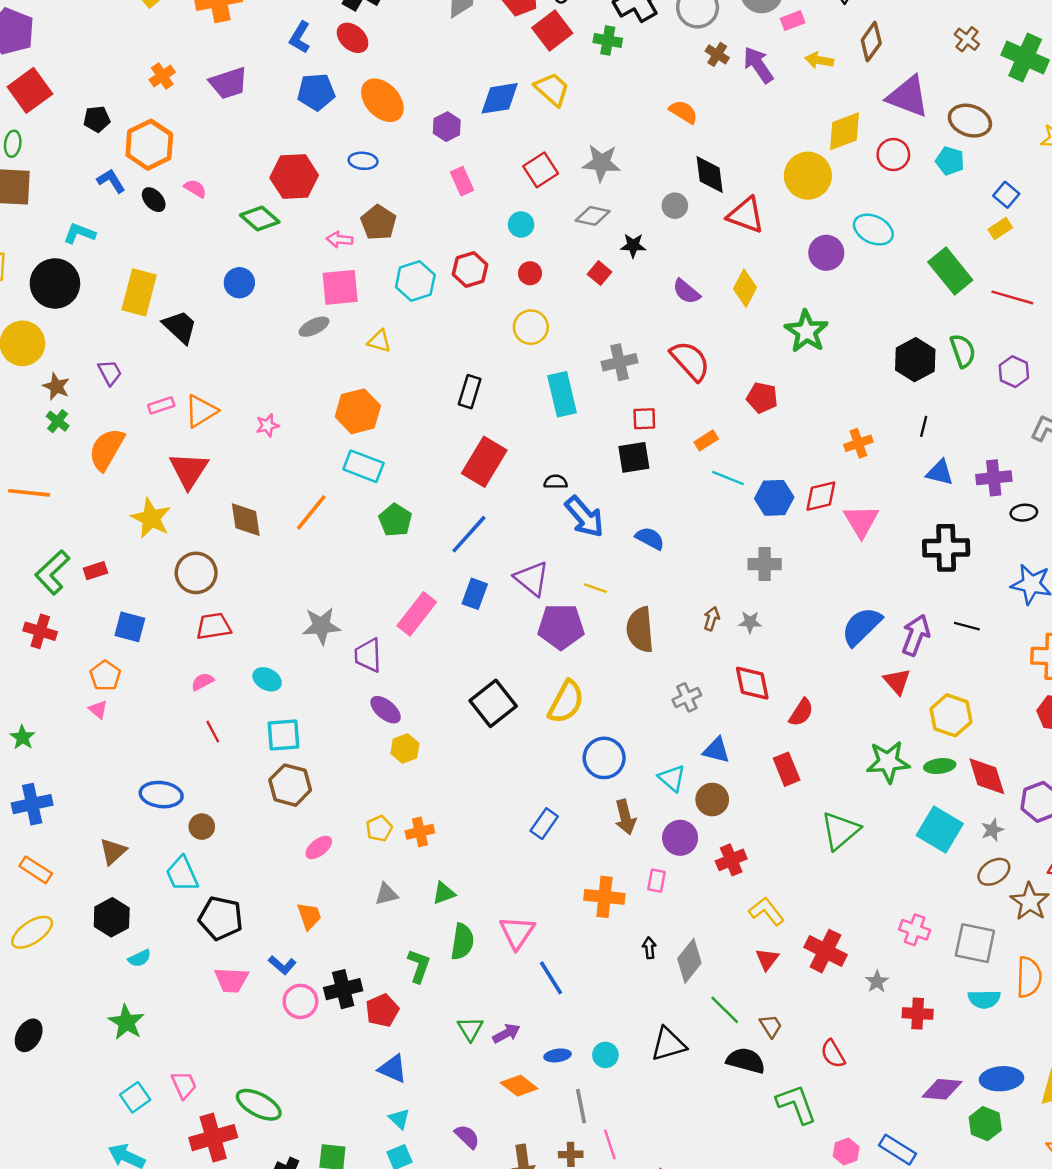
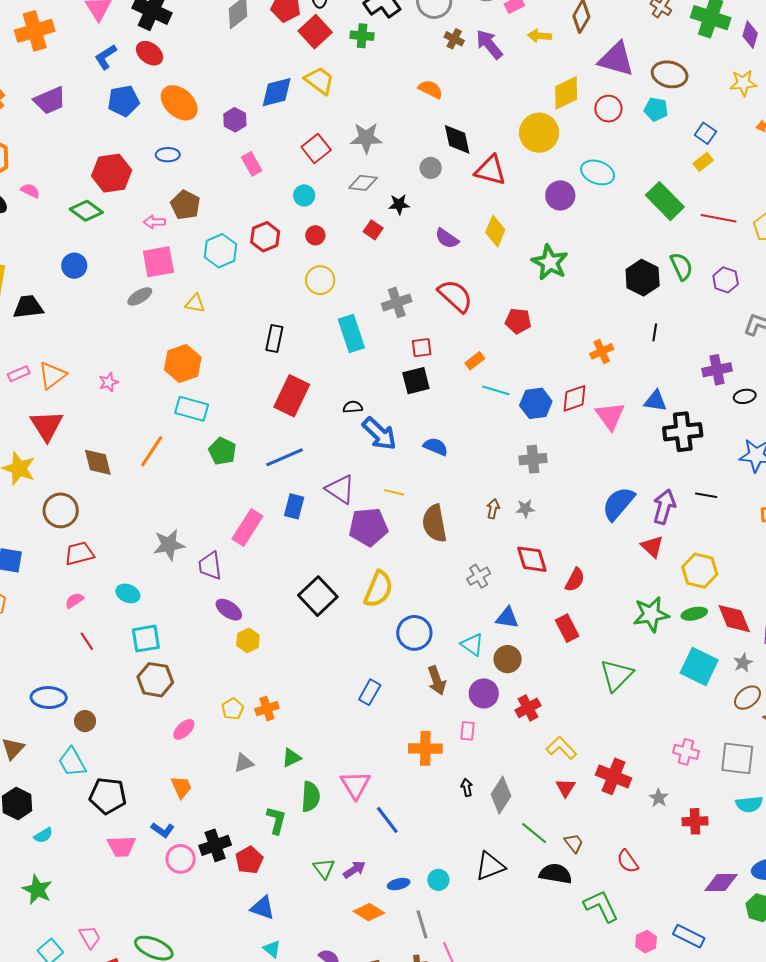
blue L-shape: (300, 37) -> (106, 57), turned 32
black trapezoid: (180, 327) -> (28, 307), turned -44
blue triangle: (940, 473) -> (656, 401), moved
blue line: (469, 534) -> (285, 457), turned 30

